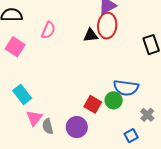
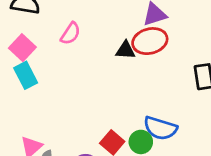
red ellipse: (107, 26) -> (150, 41), turned 60
cyan rectangle: (22, 94) -> (26, 75), moved

